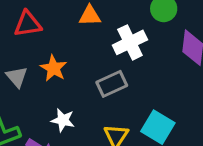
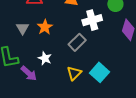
gray rectangle: (112, 84) -> (77, 42), turned -30

